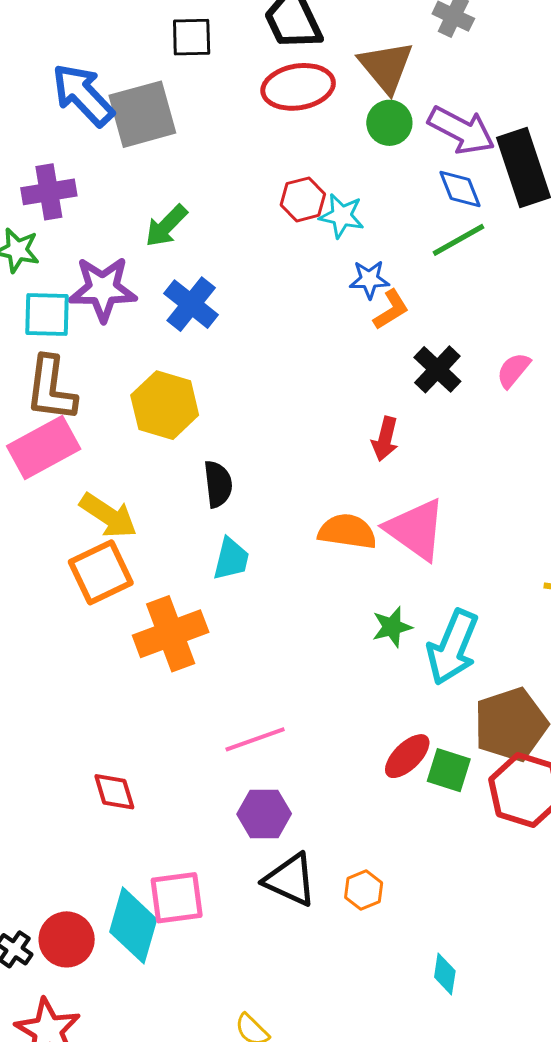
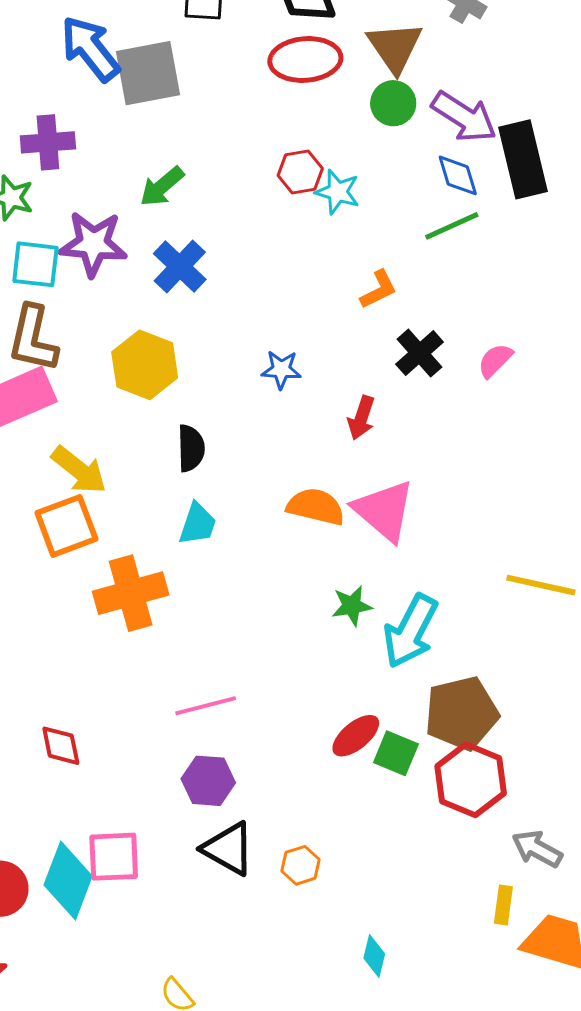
blue star: (369, 279) -> (281, 370), moved

